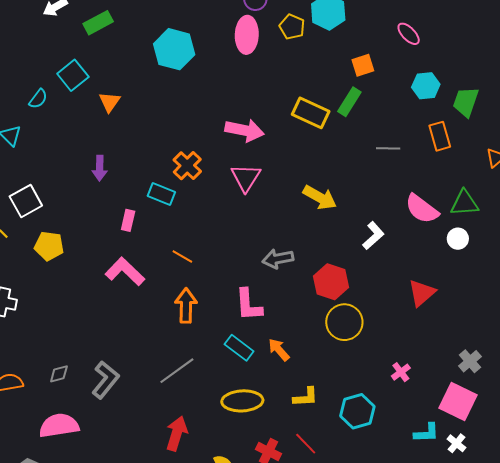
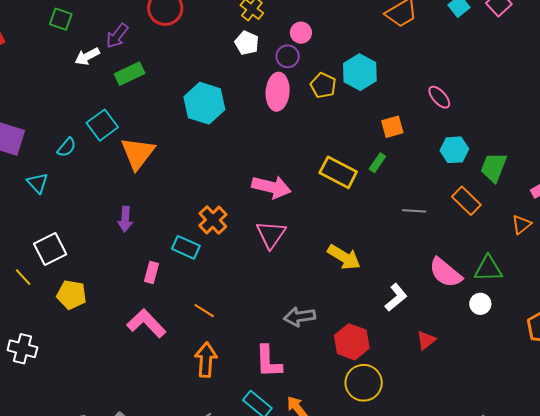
orange triangle: (109, 102) -> (138, 153), size x1.6
green rectangle: (349, 102) -> (377, 163), size x0.7
orange rectangle: (440, 136) -> (466, 201), turned -32
red triangle: (422, 293) -> (426, 340), moved, size x0.7

